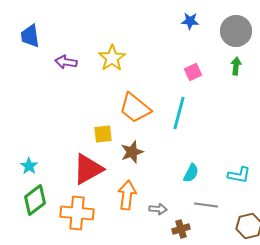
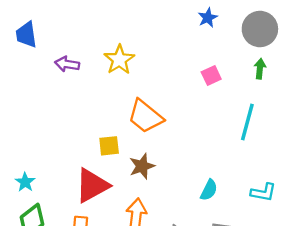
blue star: (190, 21) -> (208, 18), turned -30
cyan line: (179, 113) -> (247, 122), moved

